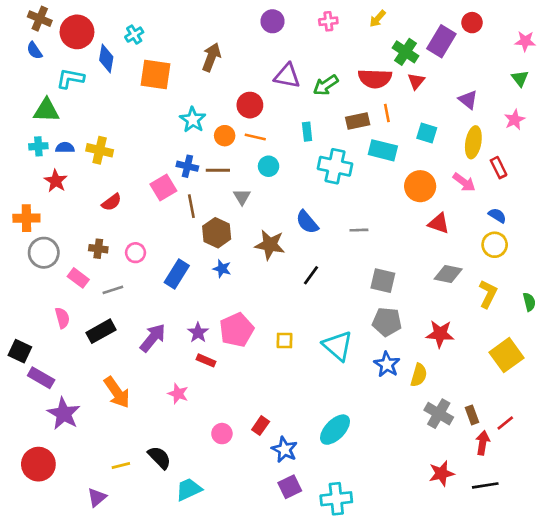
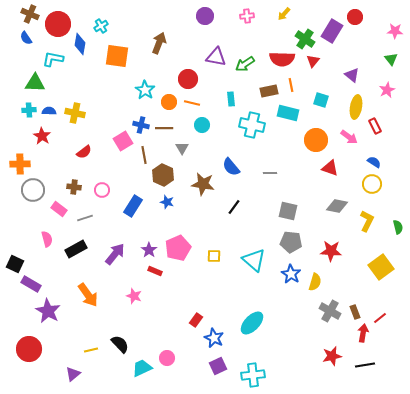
pink circle: (222, 434) -> (167, 358), moved

